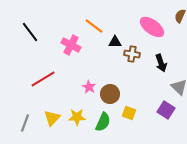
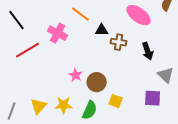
red line: (43, 79) -> (28, 50), moved
purple square: (166, 110) -> (153, 98), turned -30

